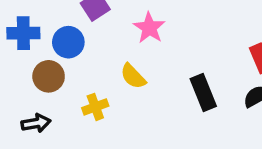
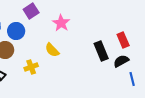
black rectangle: (203, 93) -> (101, 51), moved

